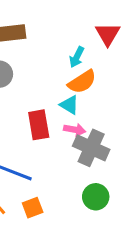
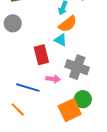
pink arrow: (75, 130) -> (53, 79), moved
orange square: (33, 208) -> (70, 110), moved, size x1.6

